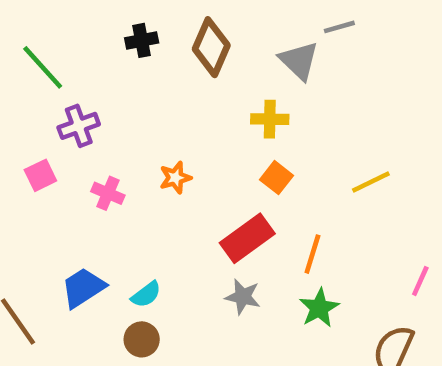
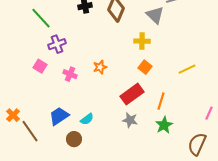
pink square: (40, 175) -> (40, 66), turned -32
brown circle: (142, 339) -> (74, 139), moved

